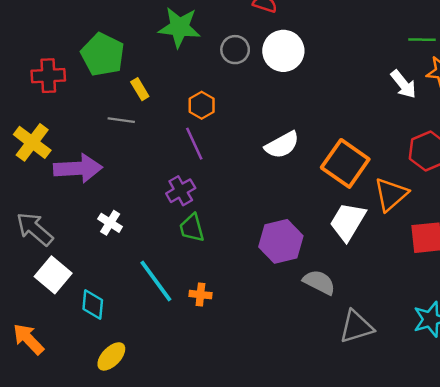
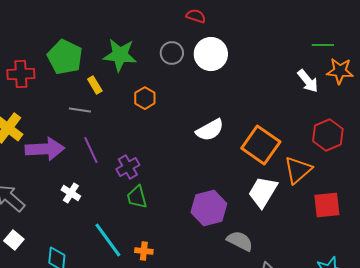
green star: (179, 27) -> (120, 55), moved
purple line: (194, 144) -> (91, 150), moved
white square: (53, 275) -> (14, 240), moved, size x0.7

